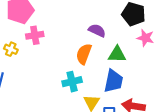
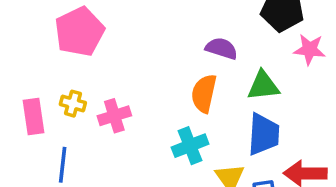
pink cross: (35, 35) -> (114, 116), moved

